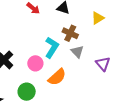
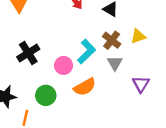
yellow triangle: (98, 18) -> (138, 36), moved

